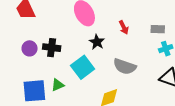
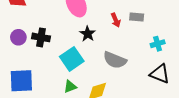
gray rectangle: (158, 29) -> (137, 17), moved
green triangle: (58, 85) -> (70, 87), moved

